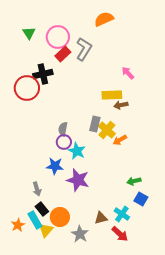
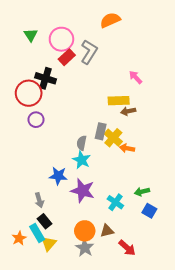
black cross: (43, 74) -> (46, 78), turned 30
gray semicircle: (63, 129) -> (82, 143), moved
orange arrow: (120, 140) -> (127, 148), turned 40
purple circle: (64, 142) -> (36, 120), moved
cyan cross: (122, 214) -> (115, 202), moved
orange circle: (60, 217) -> (85, 231), moved

